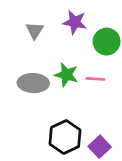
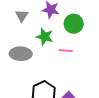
green star: (66, 75) -> (45, 37), moved

